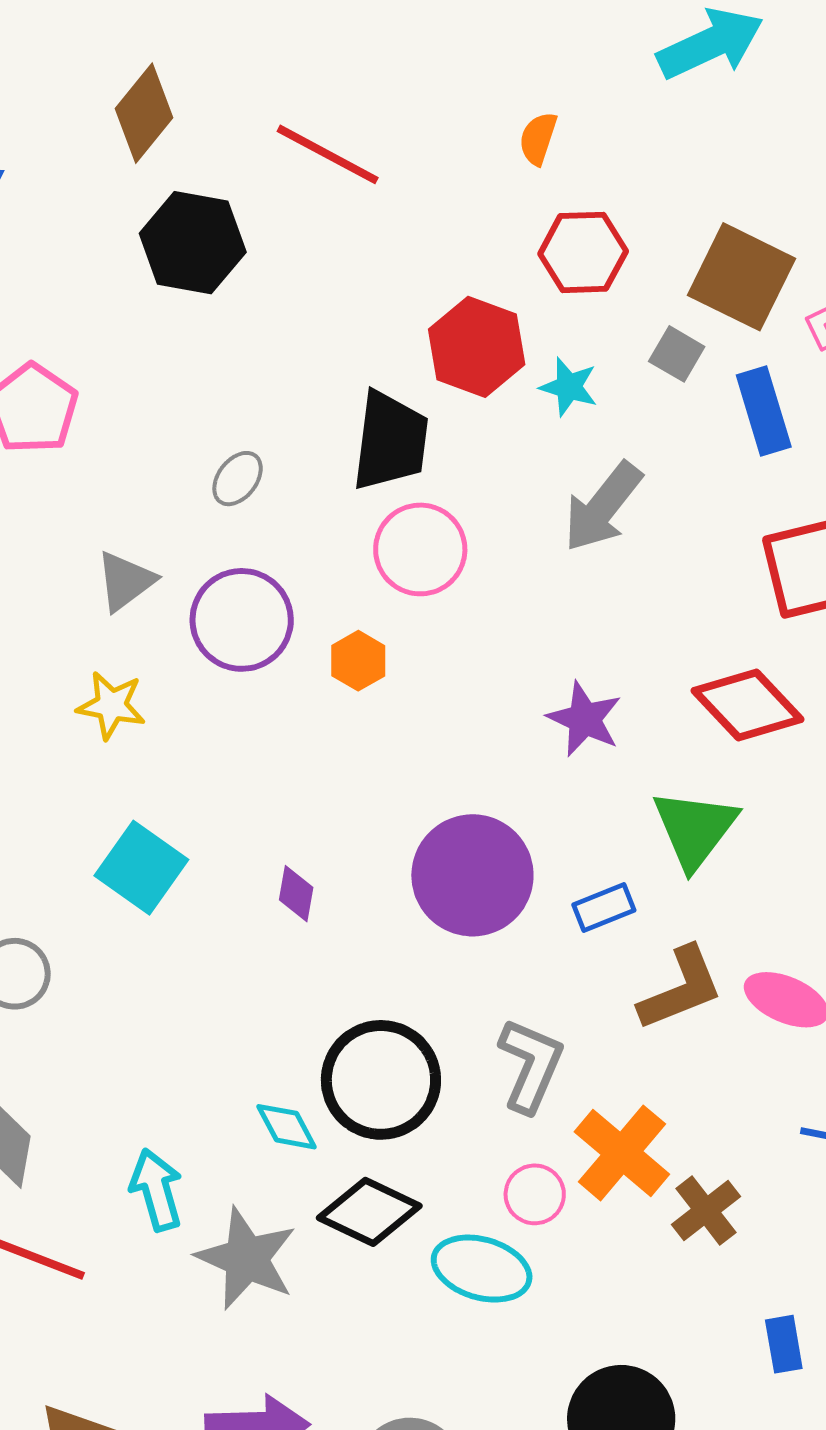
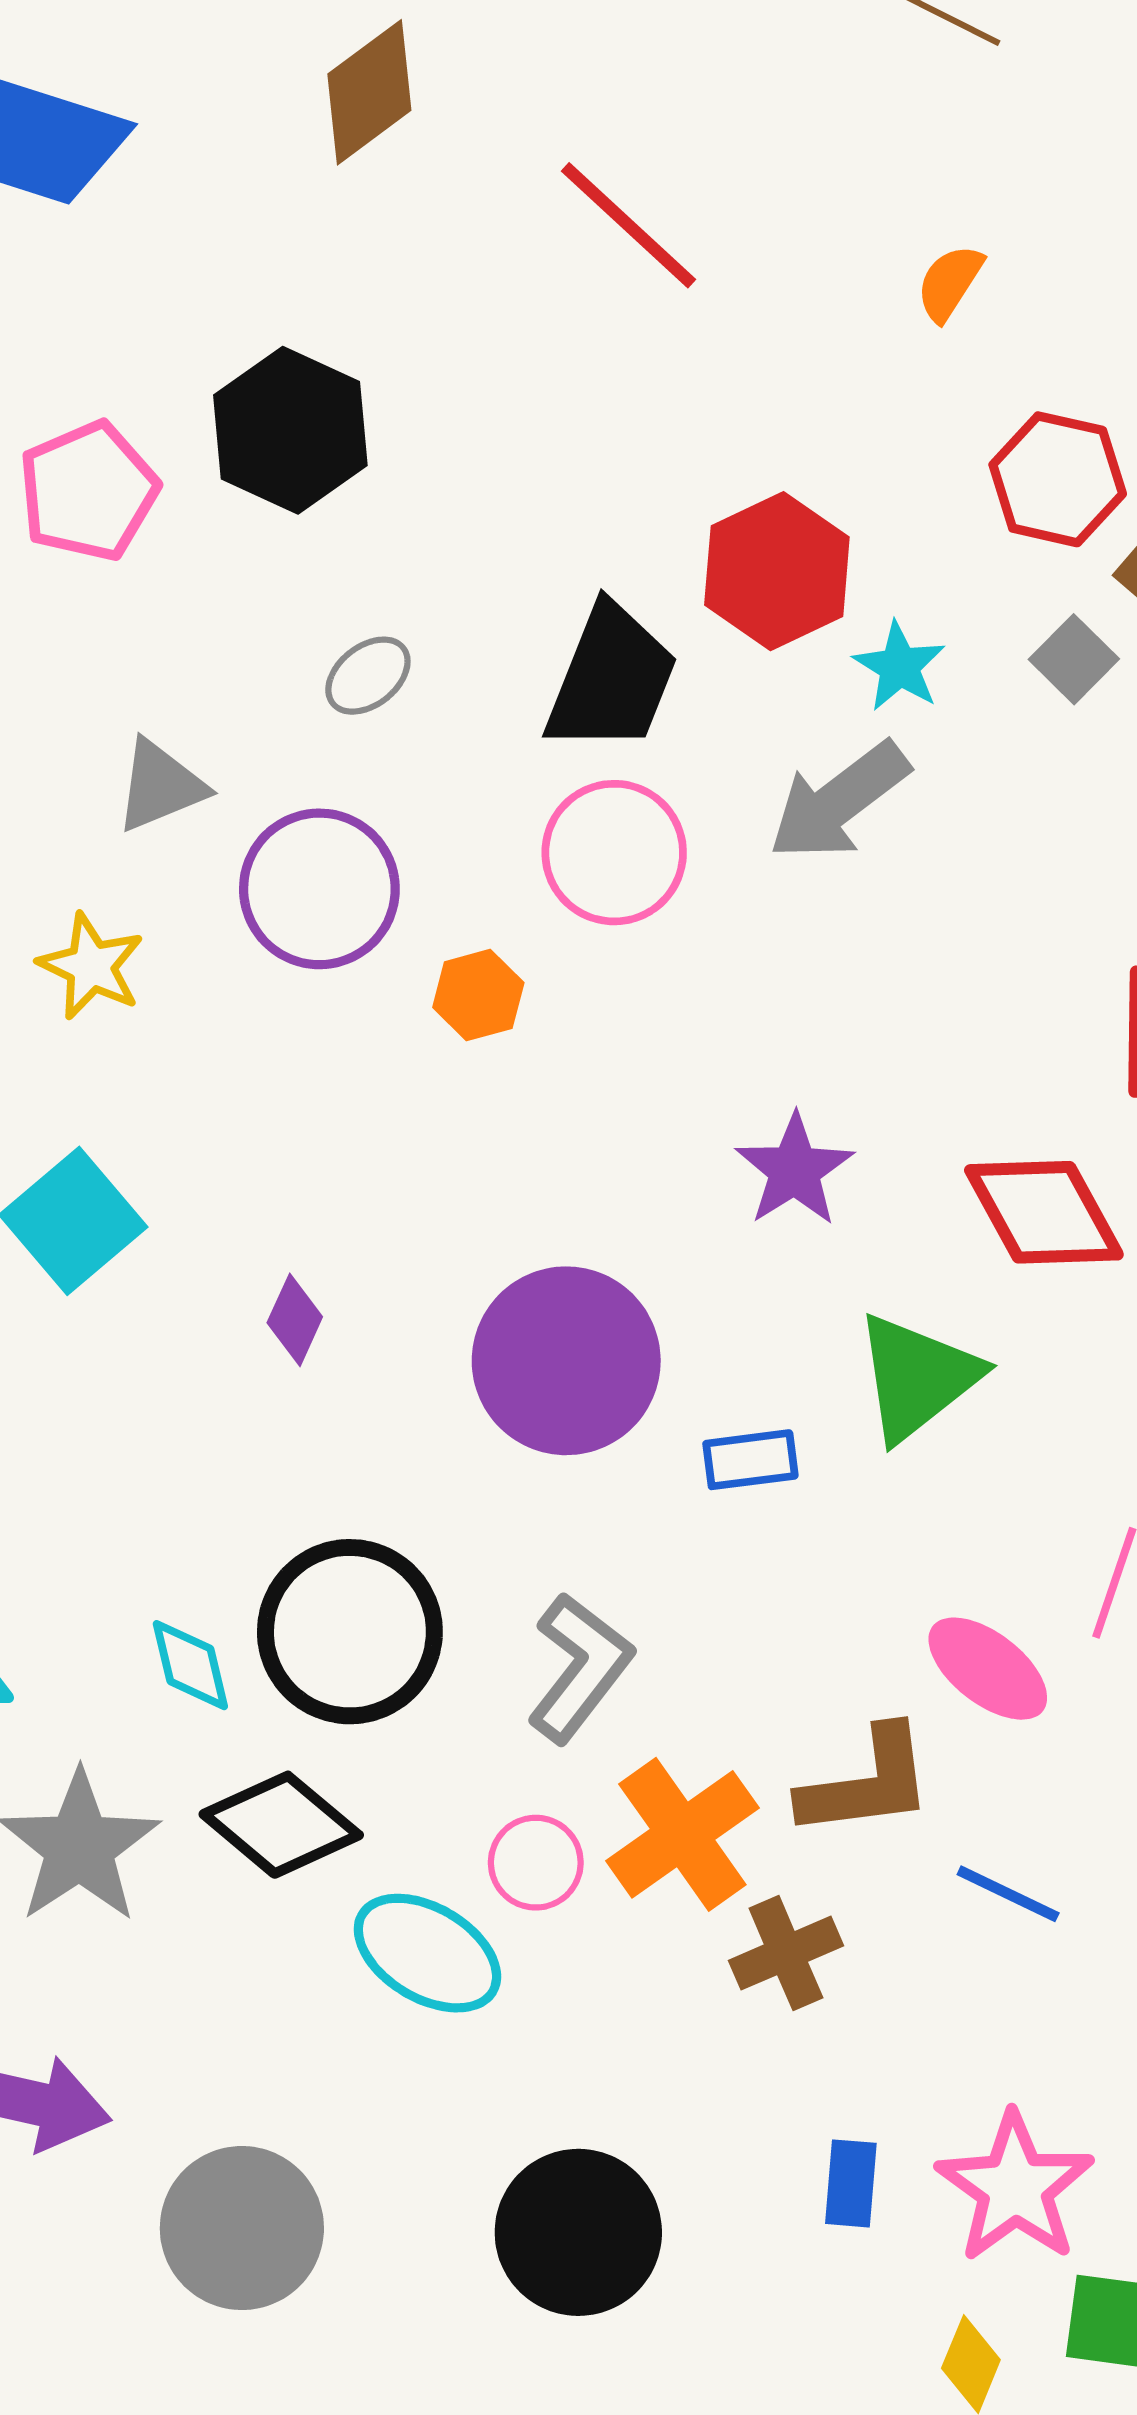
black hexagon: (193, 243) -> (290, 430), moved
red hexagon: (583, 252) -> (1058, 479), moved
gray arrow: (603, 507) -> (839, 801), moved
brown L-shape: (681, 989) -> (867, 1783), moved

